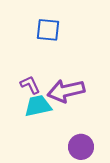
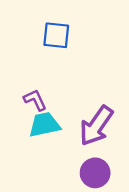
purple arrow: (66, 91) -> (96, 126), moved, turned -42

